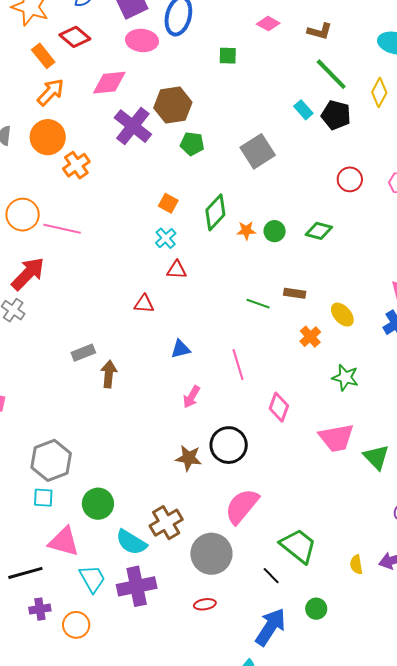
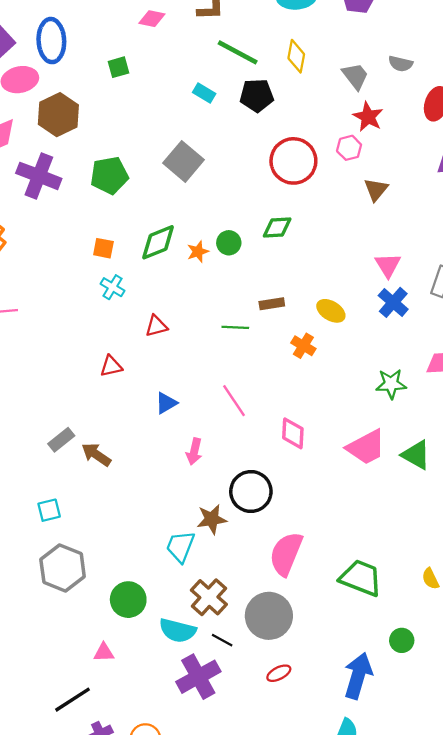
brown hexagon: (173, 105) -> (58, 115), moved
cyan rectangle: (303, 110) -> (204, 93), moved
green pentagon: (192, 144) -> (109, 175), size x1.4
red circle: (350, 179) -> (293, 161), size x1.6
green diamond: (215, 212) -> (158, 242), turned 42
red triangle: (177, 270) -> (156, 326), moved
brown arrow: (109, 374) -> (96, 455), turned -44
green star: (345, 377) -> (391, 384), moved
cyan square: (43, 498) -> (49, 510), moved
pink triangle: (64, 542) -> (104, 652), size x0.6
black line: (271, 576) -> (222, 640), moved
cyan trapezoid: (92, 579) -> (180, 547), moved, turned -112

